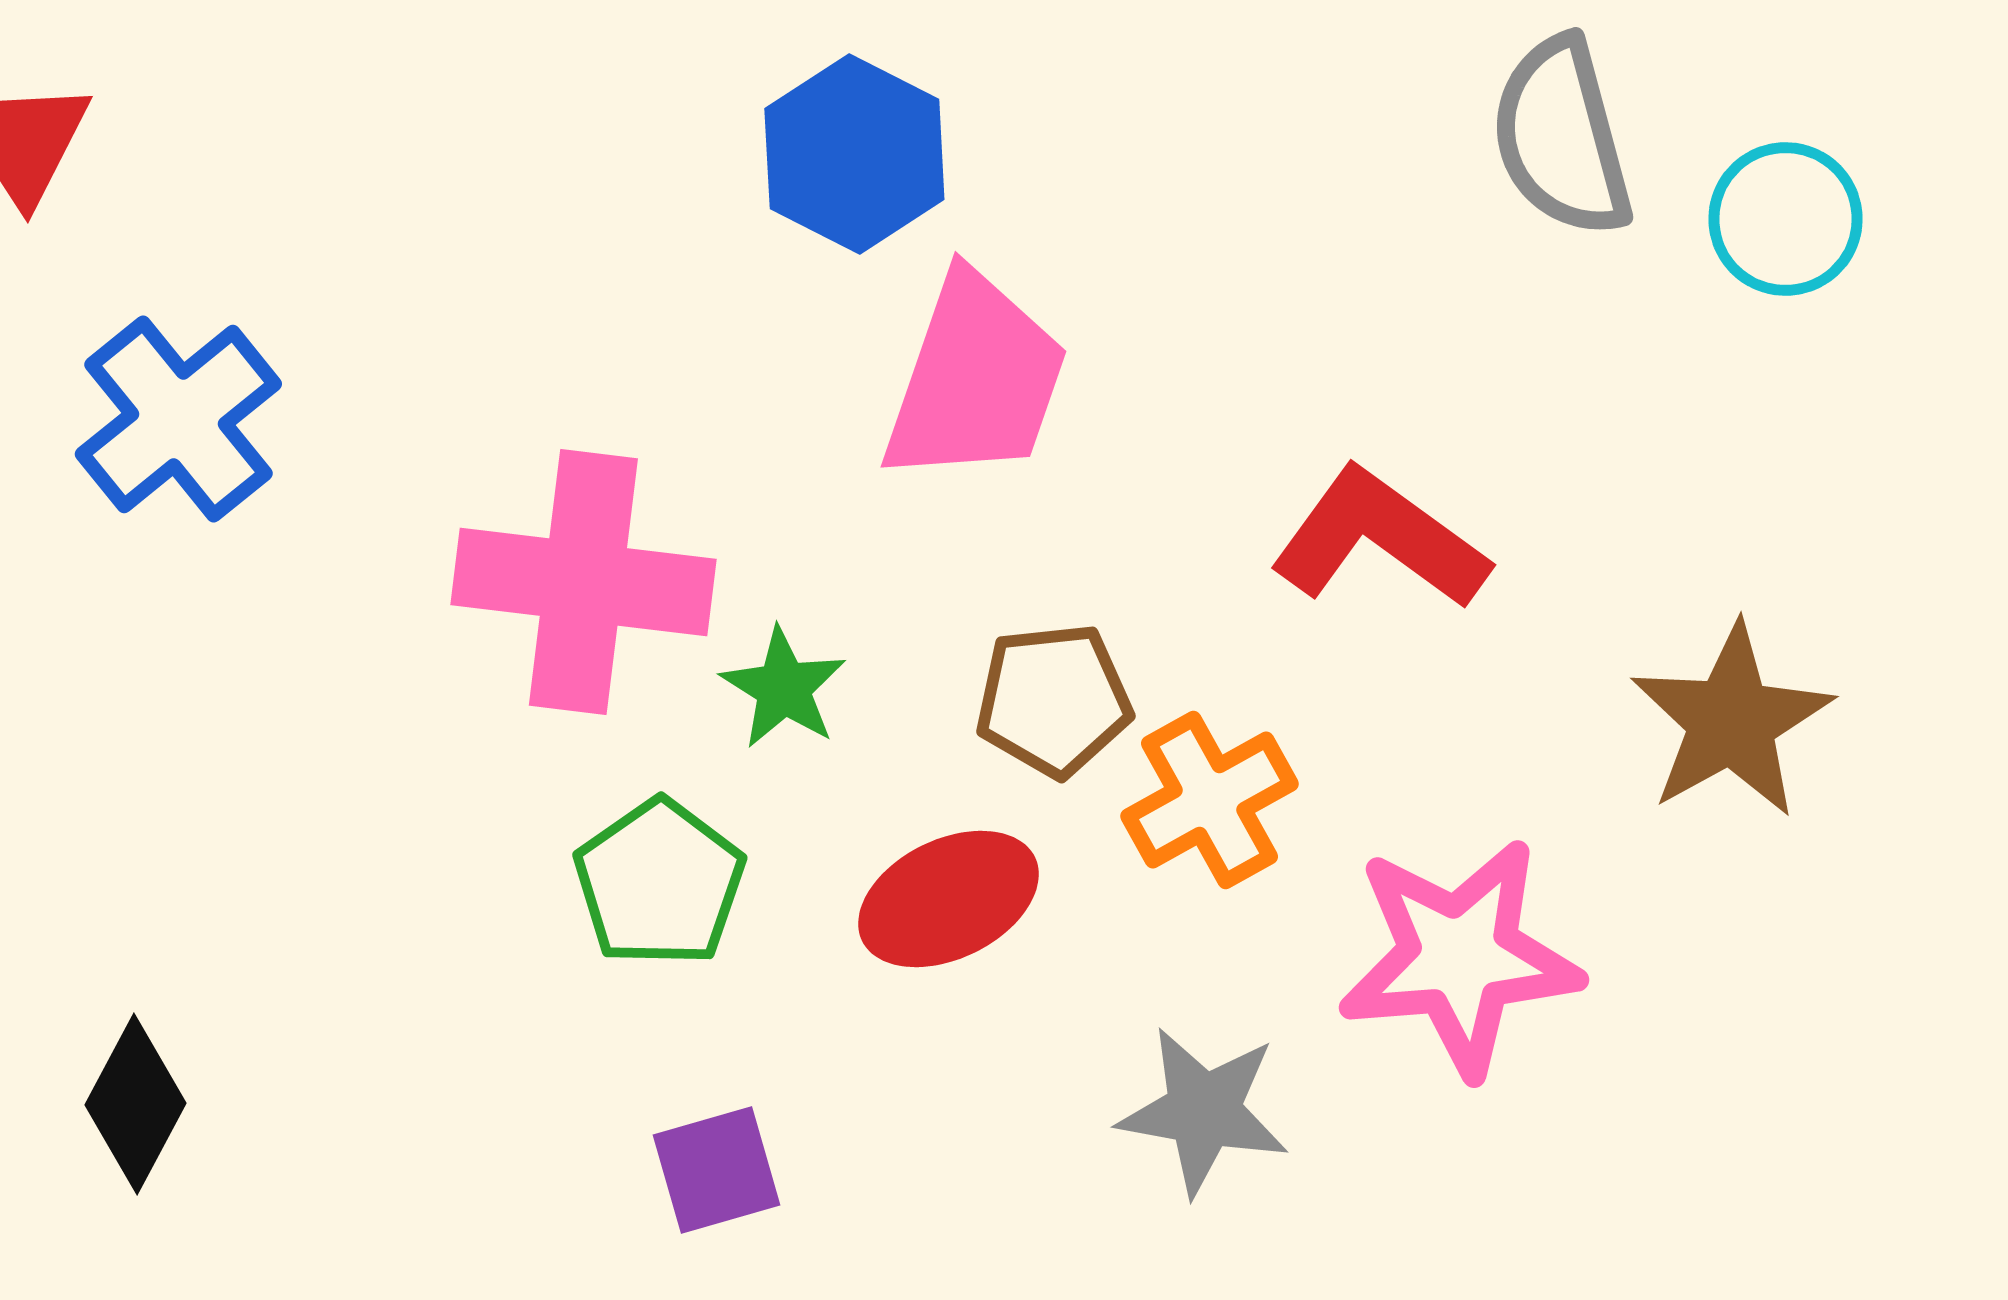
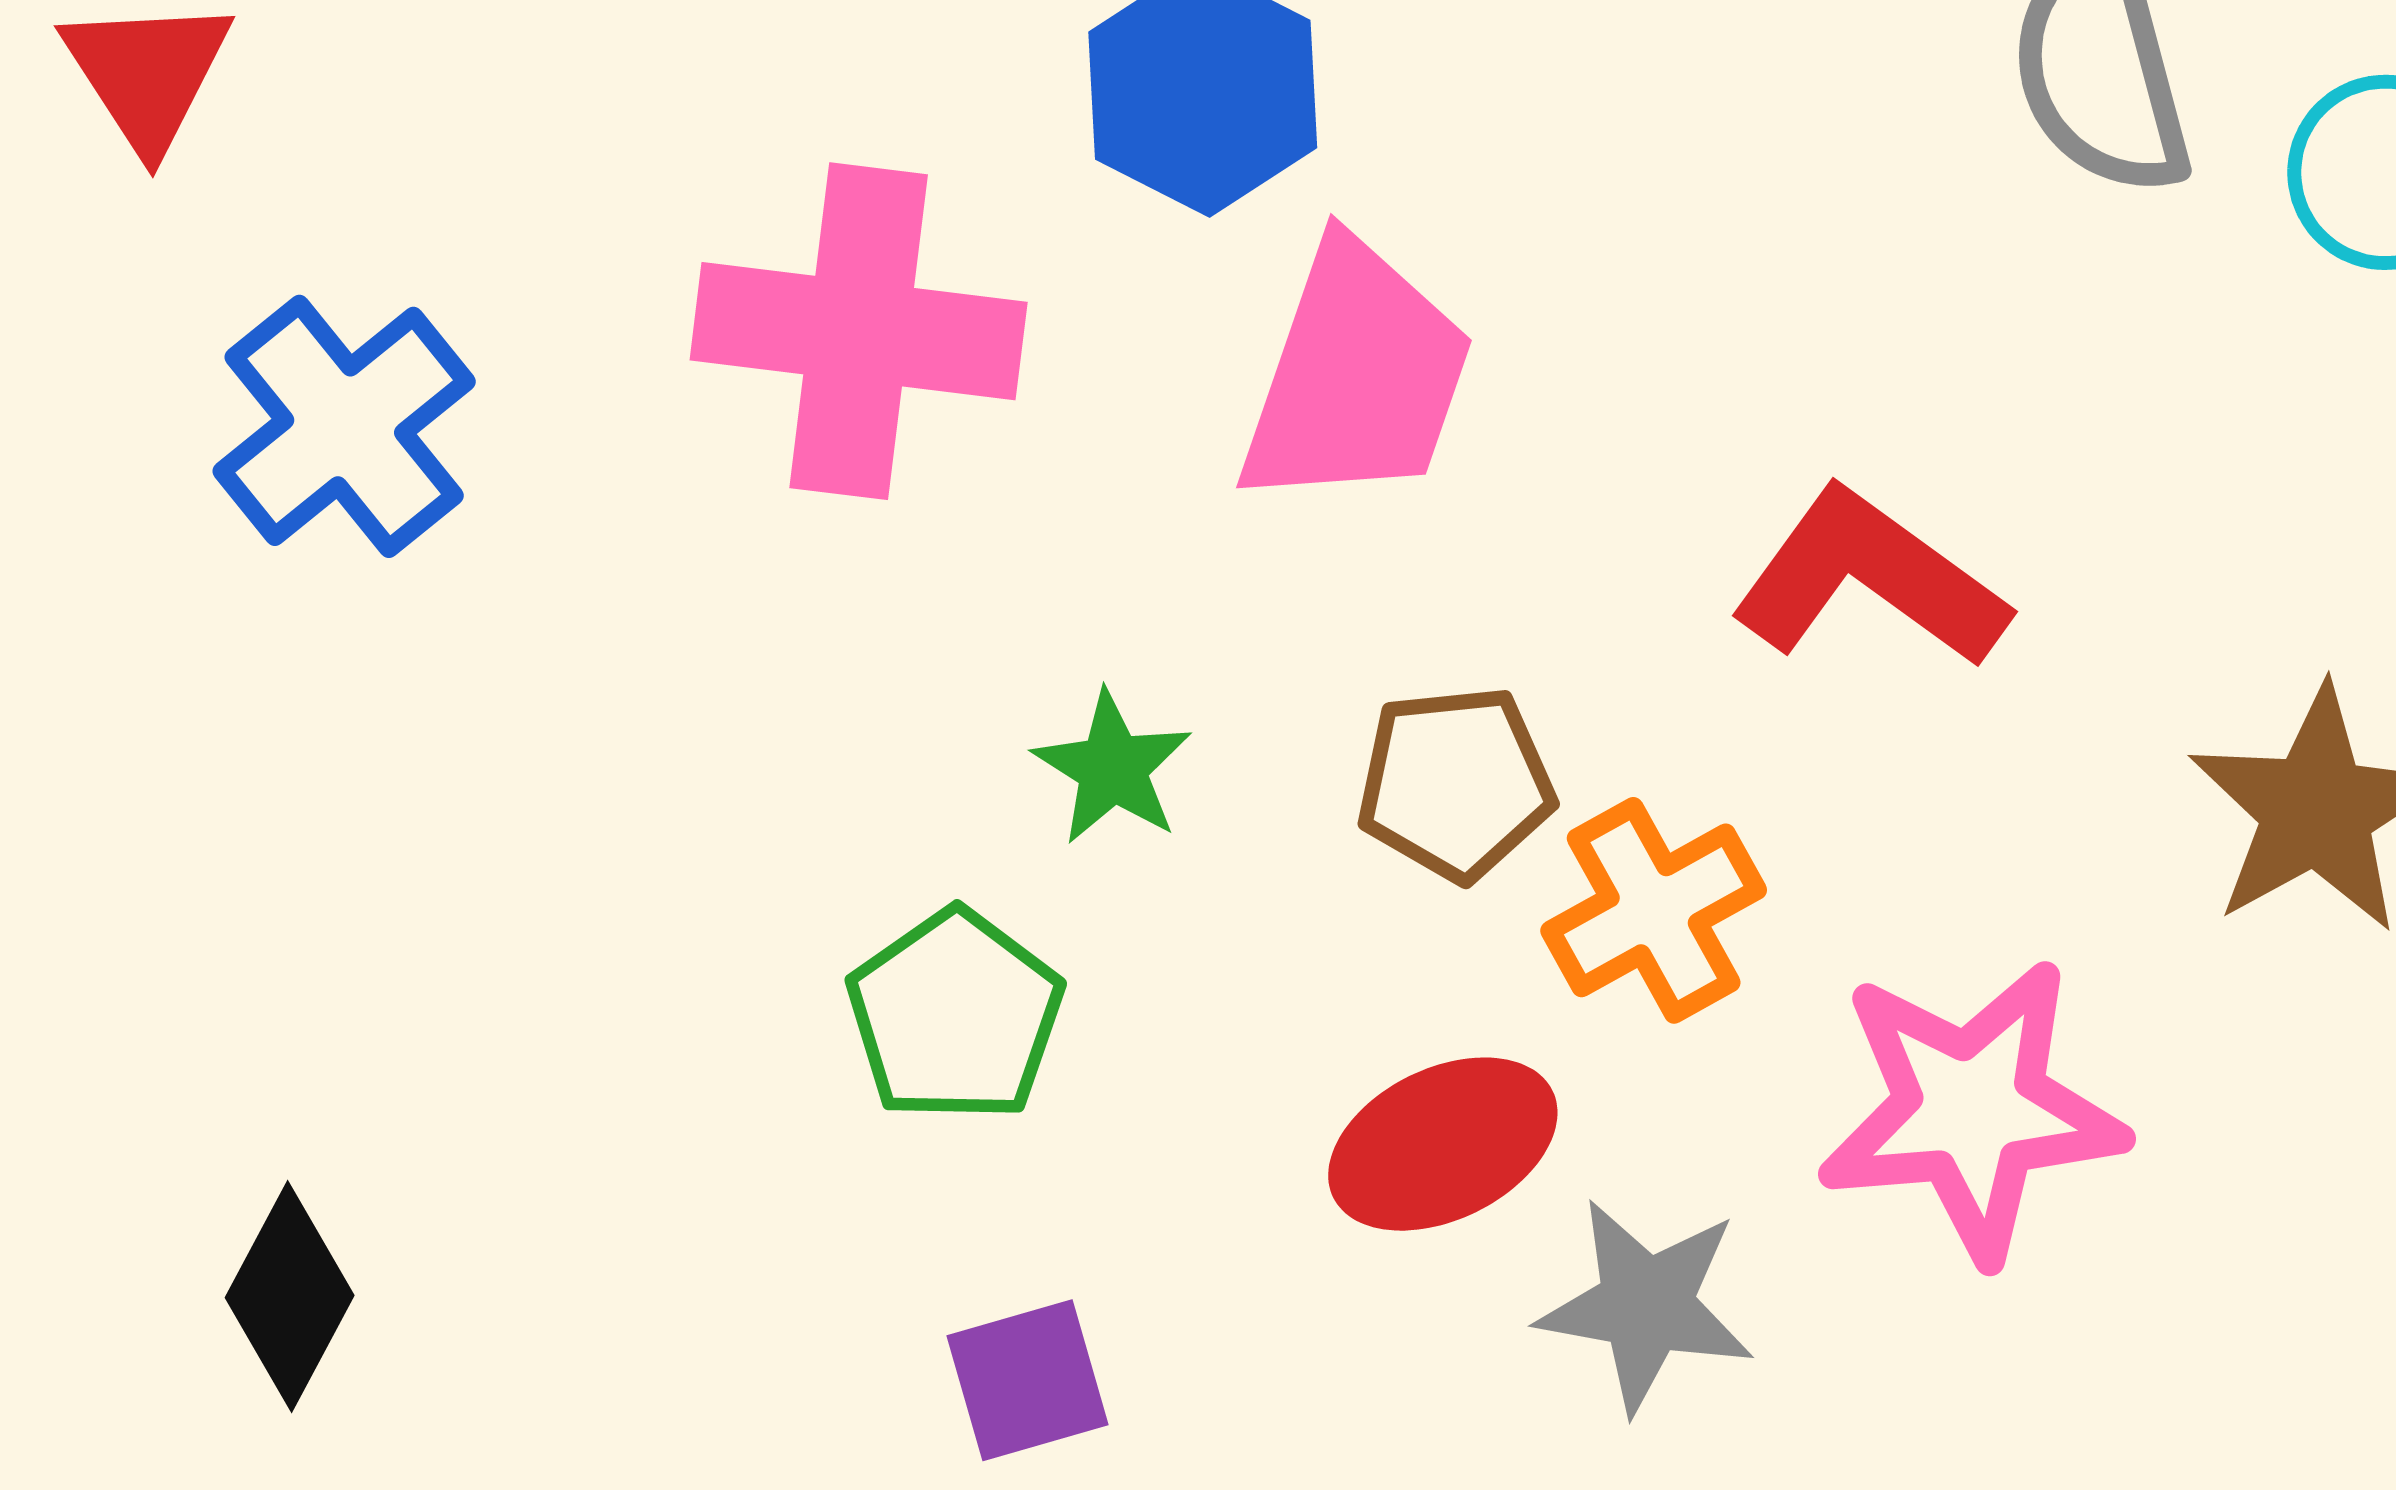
pink cross: (583, 582) -> (859, 331), moved
red ellipse: (948, 899) -> (1443, 1144), moved

